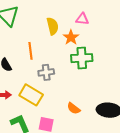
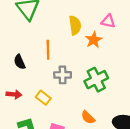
green cross: (82, 58) -> (96, 80), moved, turned -30
yellow rectangle: (31, 95) -> (43, 98), size x0.6

